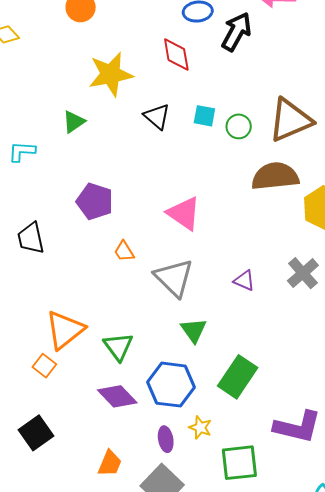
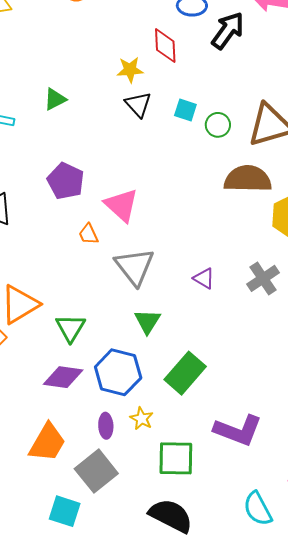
yellow star: (111, 74) -> (130, 70), moved, size x0.6
pink triangle: (184, 213) -> (122, 205), moved
purple diamond: (117, 396) -> (63, 377), turned -45
orange trapezoid: (110, 463) -> (47, 443), size x1.5

